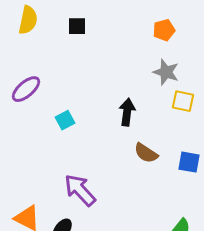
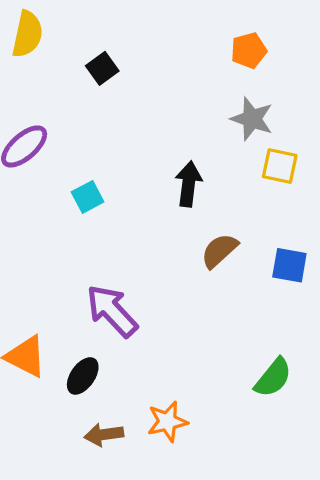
black square: (77, 26) -> (102, 68), moved, turned -36
brown semicircle: (146, 153) -> (219, 251), turned 105

